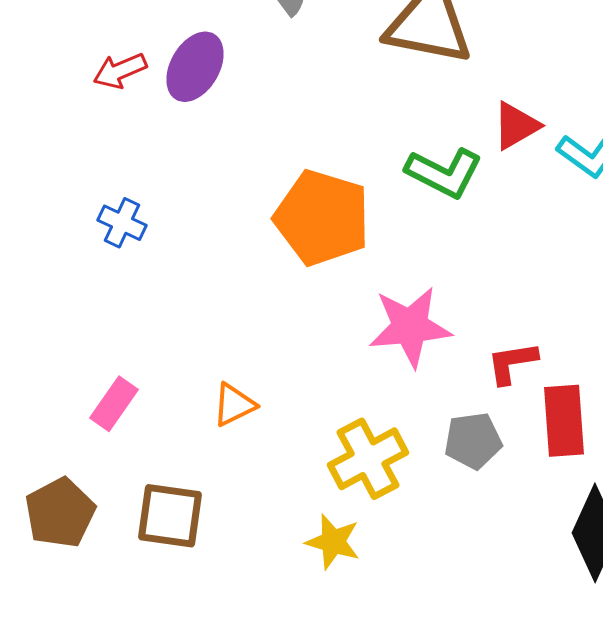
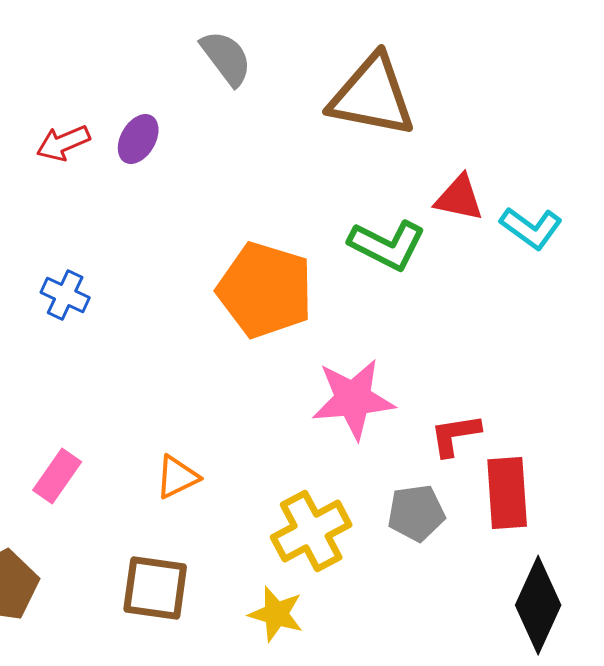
purple ellipse: (195, 67) -> (138, 139), size x0.7
red triangle: (516, 126) -> (459, 198), turned 42
brown square: (170, 516) -> (155, 588), moved

